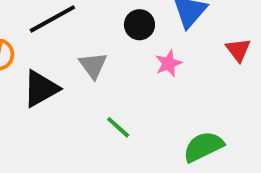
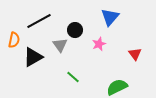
black circle: (139, 25) -> (75, 30), moved
red triangle: (238, 50) -> (135, 54), moved

